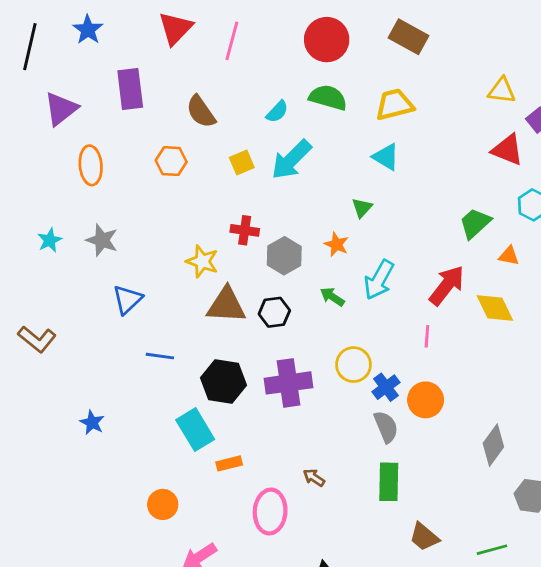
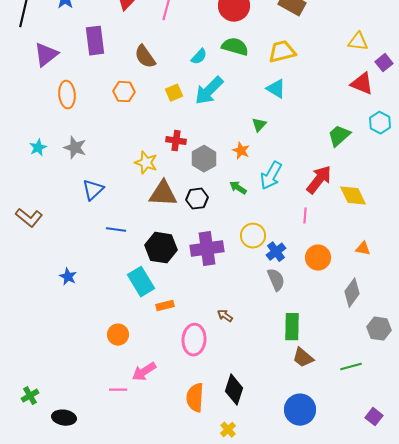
orange triangle: (509, 256) -> (363, 249), moved
orange circle: (426, 400) -> (318, 258), moved
green rectangle: (389, 482) -> (292, 327), moved

